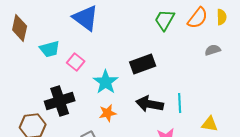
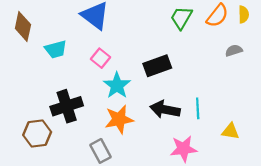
pink square: (76, 62) -> (100, 58), moved
orange star: (108, 113) -> (119, 119), size x1.5

